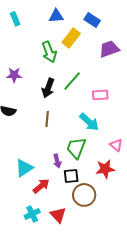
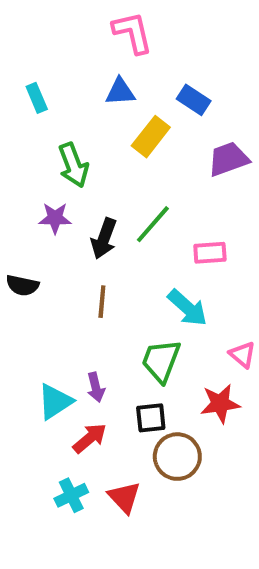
green arrow: (49, 52) -> (73, 165), moved
purple star: (14, 75) -> (55, 218), moved
purple arrow: (57, 161) -> (96, 387), moved

